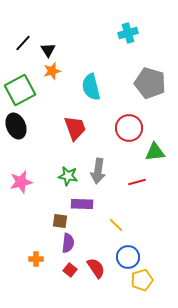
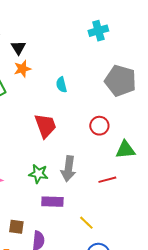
cyan semicircle: (91, 87) -> (61, 85), size x0.6
red circle: (129, 128) -> (99, 126), size x0.7
brown square: (60, 221) -> (16, 227), moved

